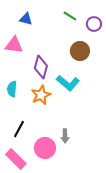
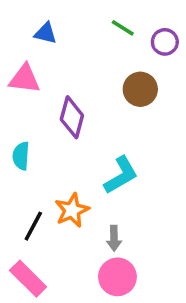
cyan L-shape: (68, 83) -> (121, 175), moved, turned -70
orange star: (41, 95) -> (72, 210), moved
pink circle: (45, 148) -> (117, 277), moved

